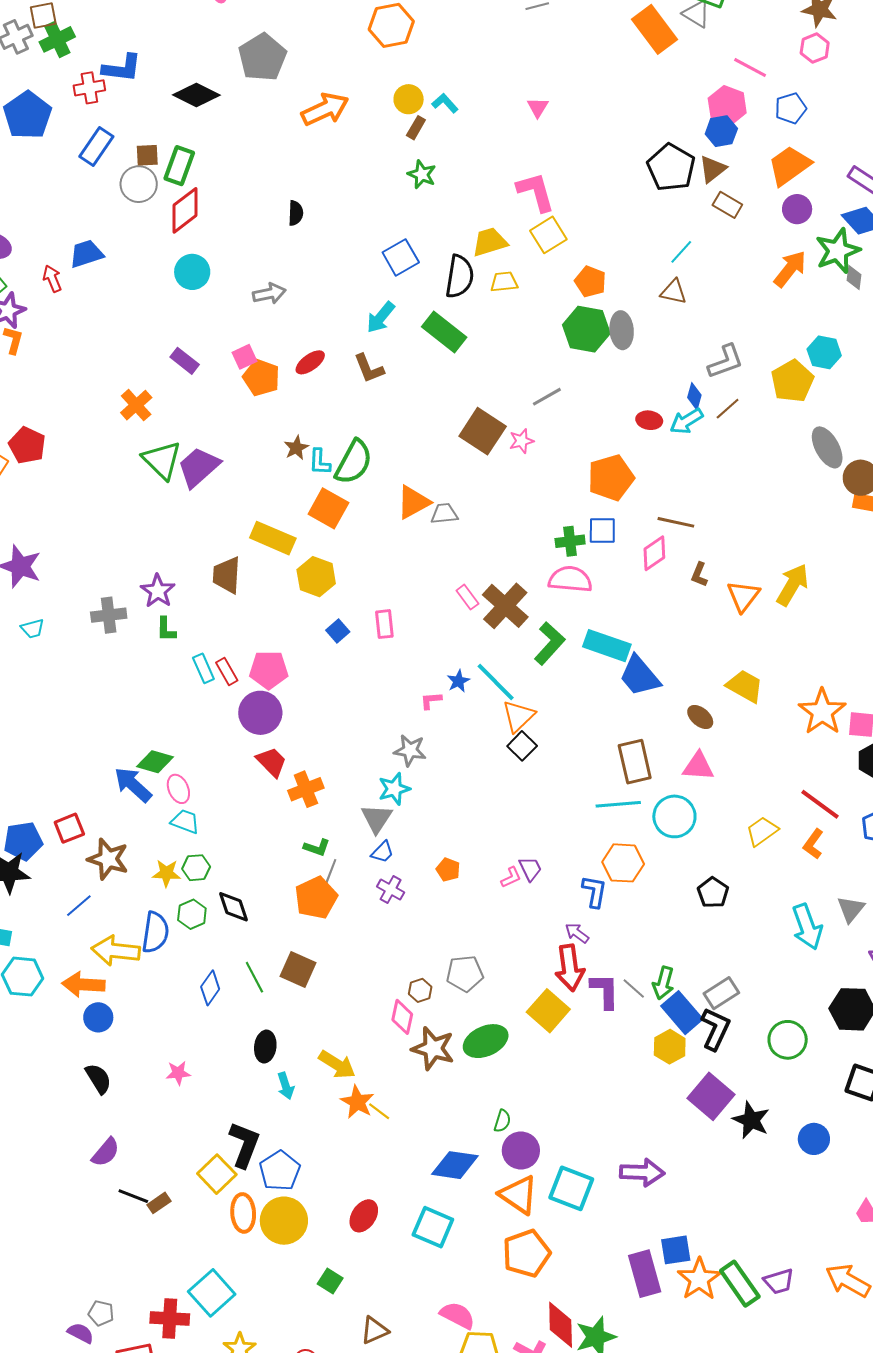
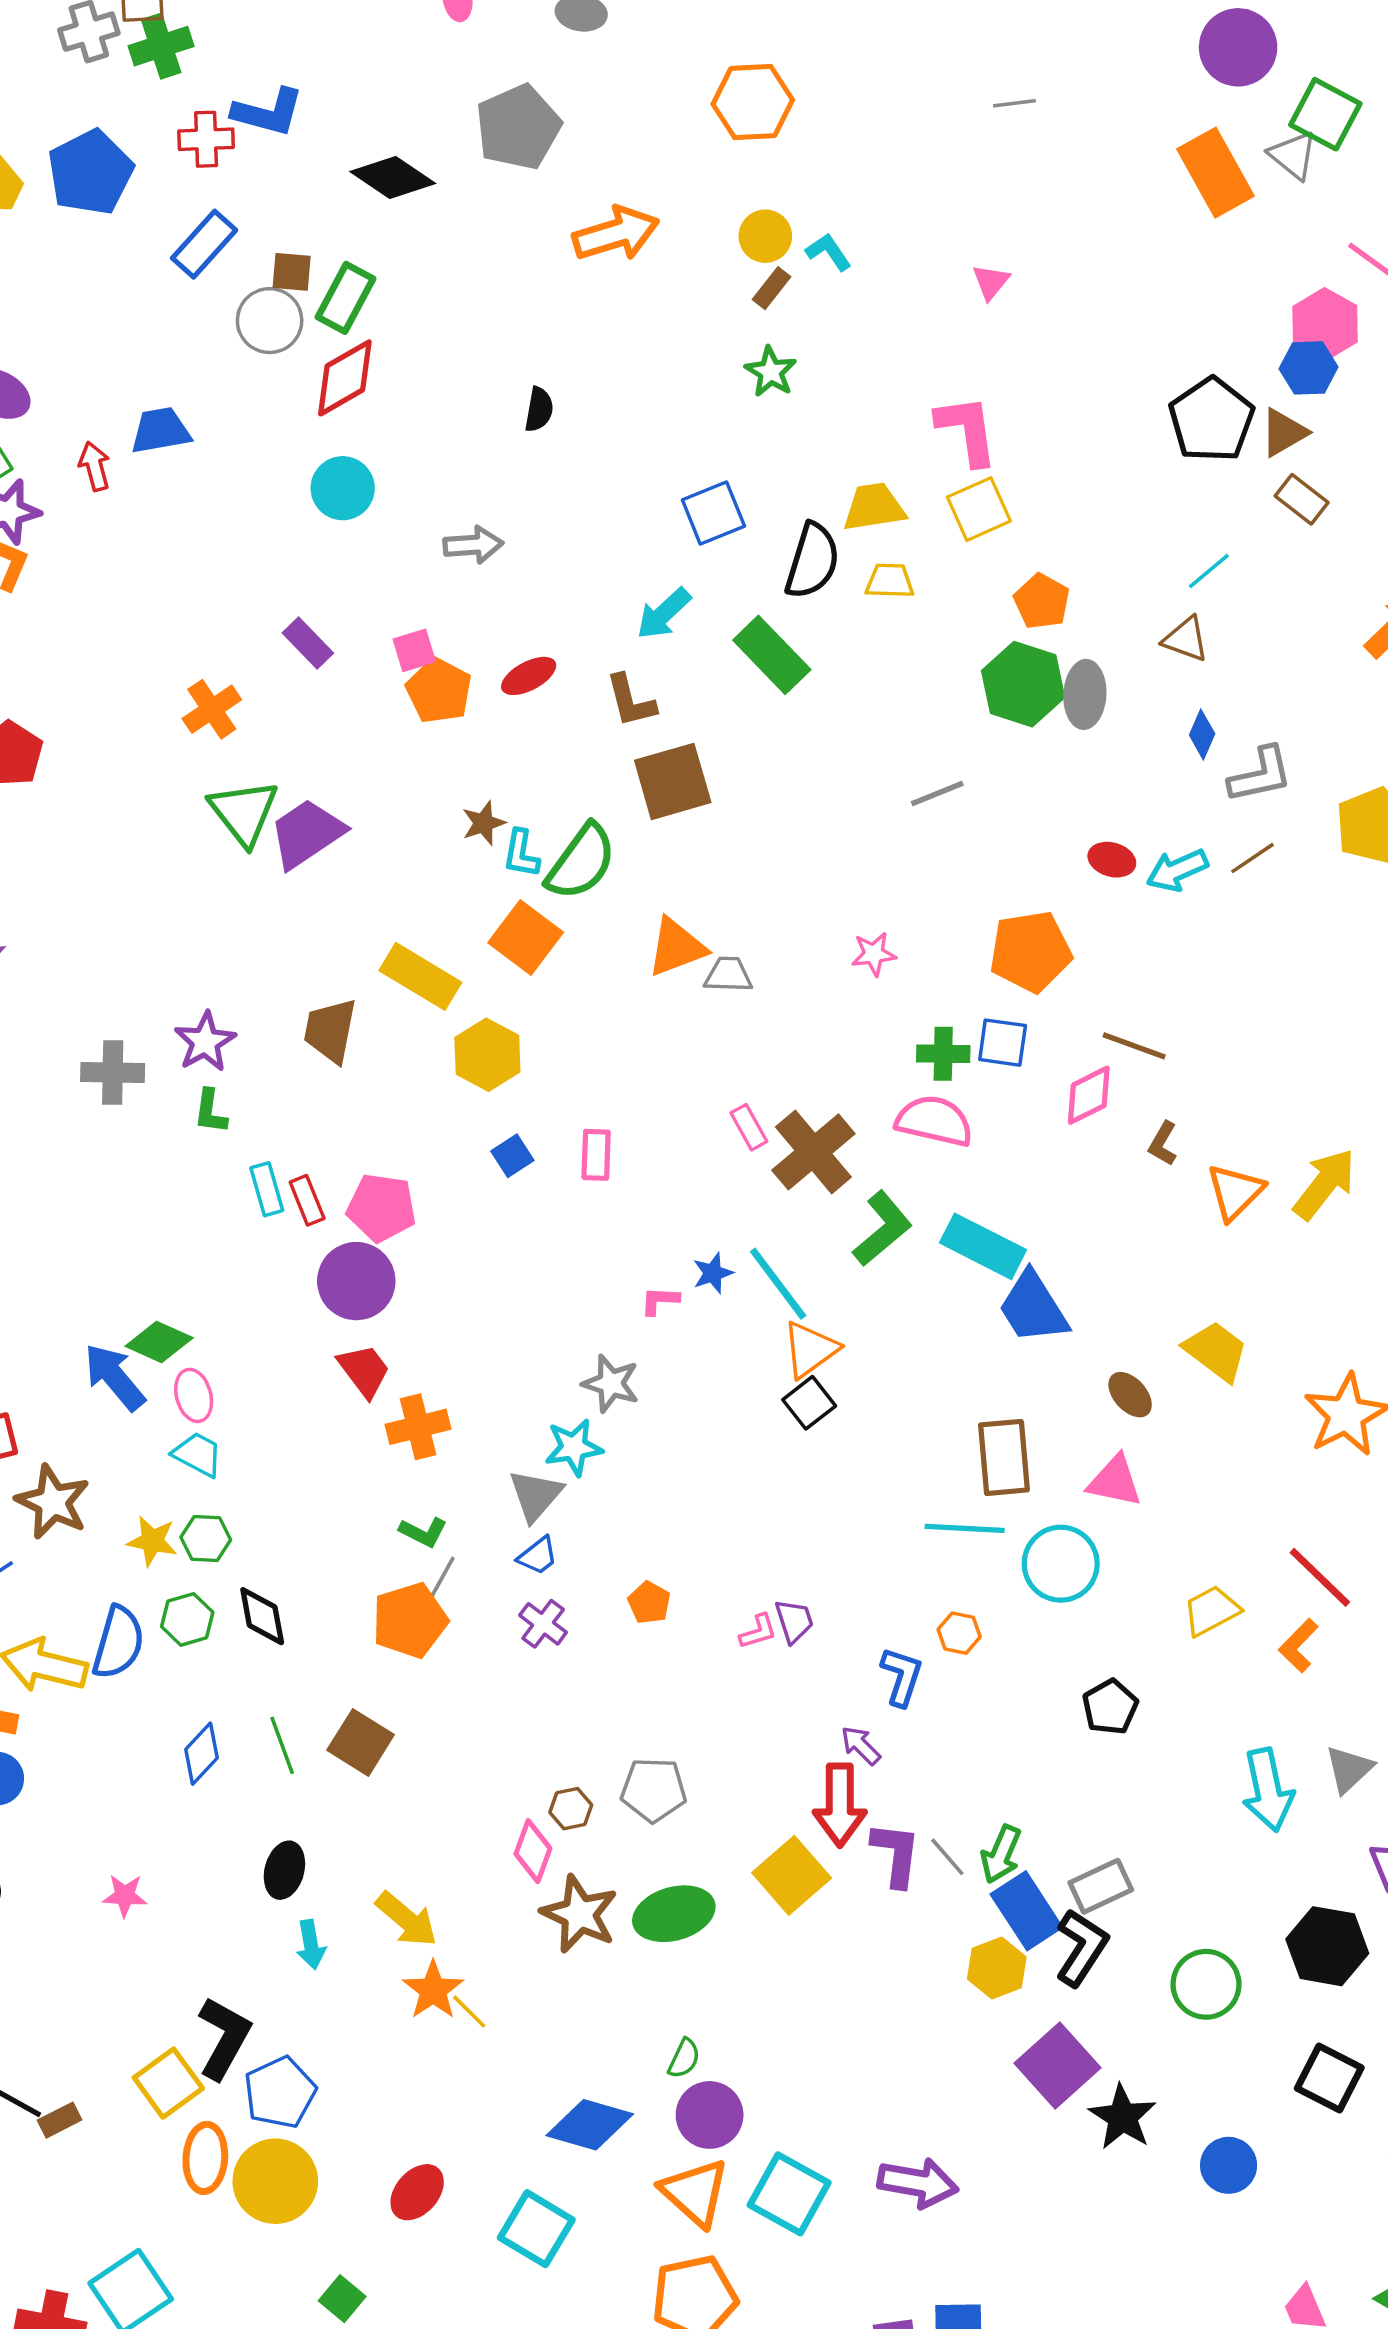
blue diamond: (694, 396) -> (1202, 734), moved
brown square: (483, 431) -> (673, 781), moved, turned 33
pink star: (522, 441) -> (874, 954), moved
orange hexagon: (623, 863) -> (959, 1633), size x0.6

